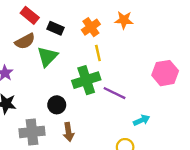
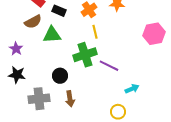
green triangle: (47, 57) -> (52, 35), turned 42
pink hexagon: (165, 73) -> (154, 34), moved

